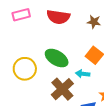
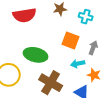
cyan arrow: (83, 74) -> (78, 64), moved

